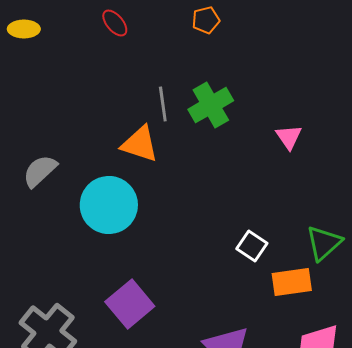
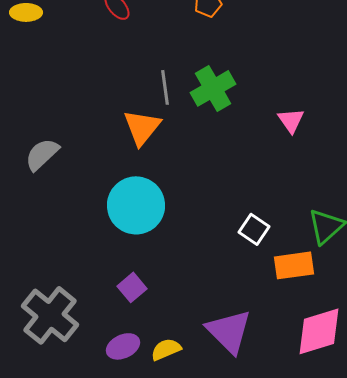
orange triangle: (140, 144) -> (142, 127), turned 51
cyan circle: (109, 205) -> (136, 205), moved
purple square: (130, 304) -> (132, 287), size x0.6

